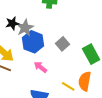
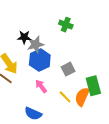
orange semicircle: (85, 81) -> (82, 97), moved
yellow line: (68, 86) -> (65, 97), moved

